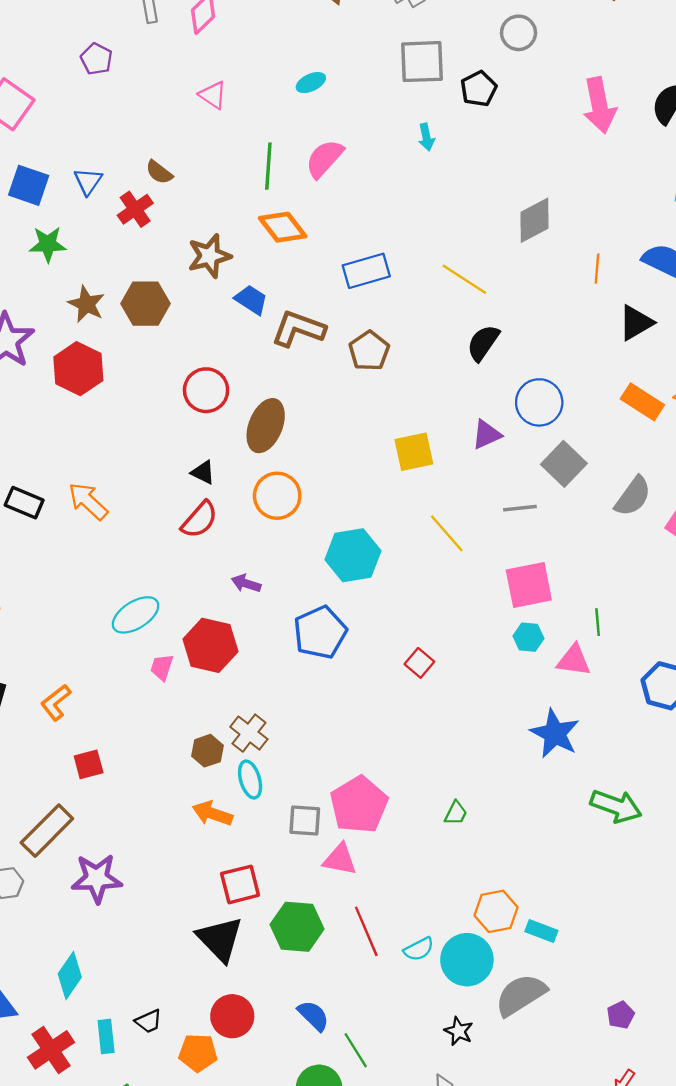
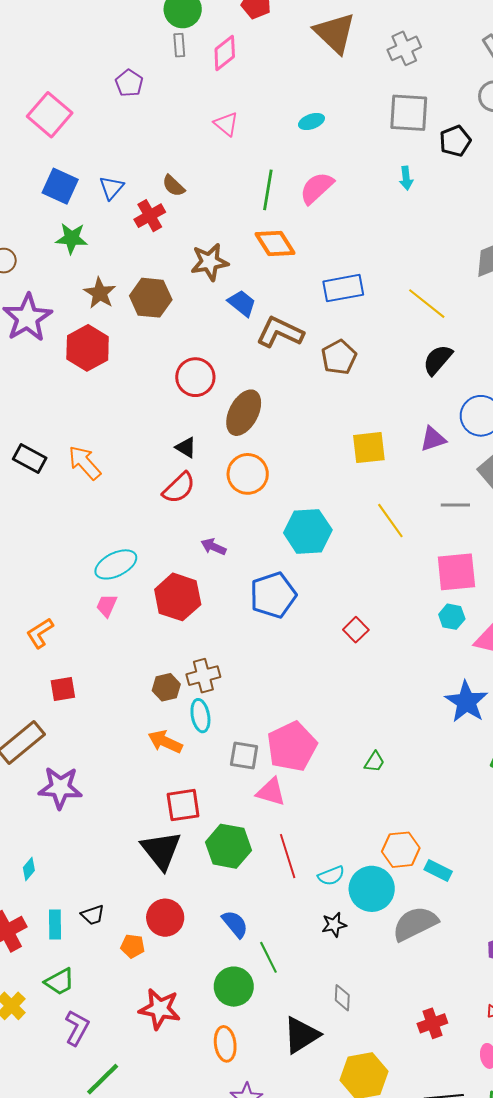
pink trapezoid: (162, 667) -> (107, 606), moved
brown cross: (249, 733) -> (203, 676), turned 32
cyan diamond: (70, 976) -> (29, 869), size x0.6
black star: (459, 1031) -> (334, 925), moved, turned 30
orange pentagon: (198, 1053) -> (133, 946), size x0.7

